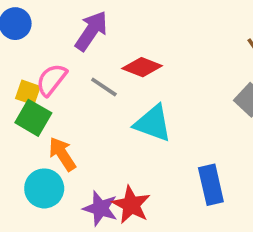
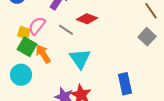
cyan triangle: (153, 123) -> (80, 59), moved, turned 35
orange arrow: (62, 154) -> (43, 54), moved
cyan circle: (44, 188) -> (21, 75), moved

